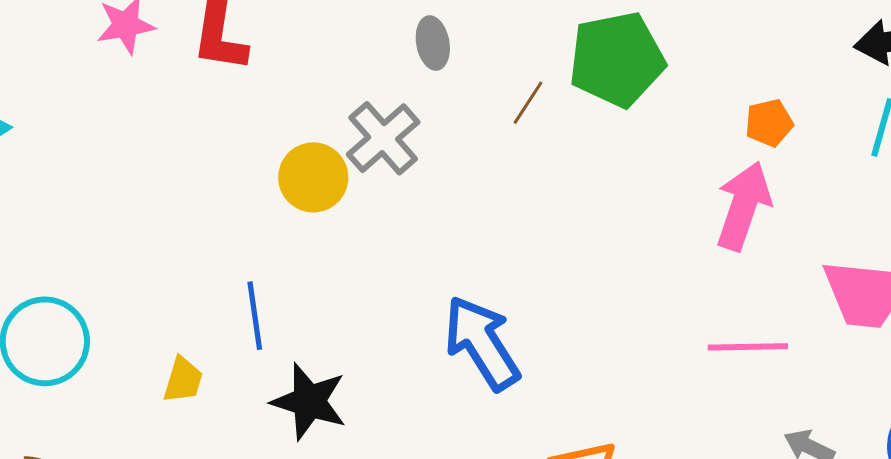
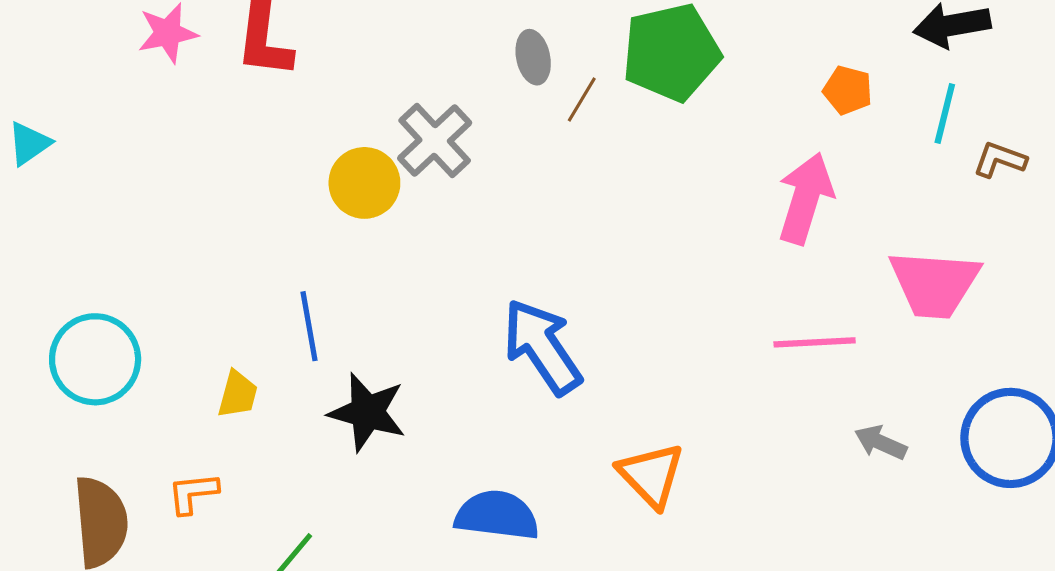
gray ellipse: (433, 43) -> (533, 57), moved
orange pentagon: (769, 123) -> (848, 90), moved, turned 30

